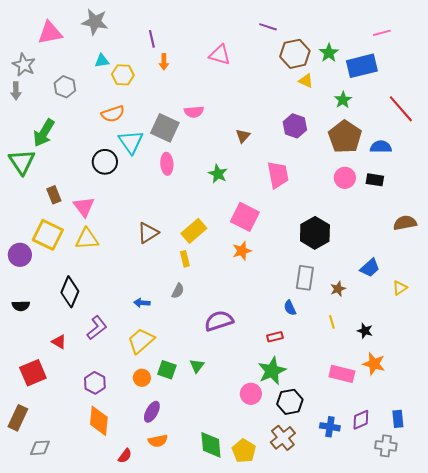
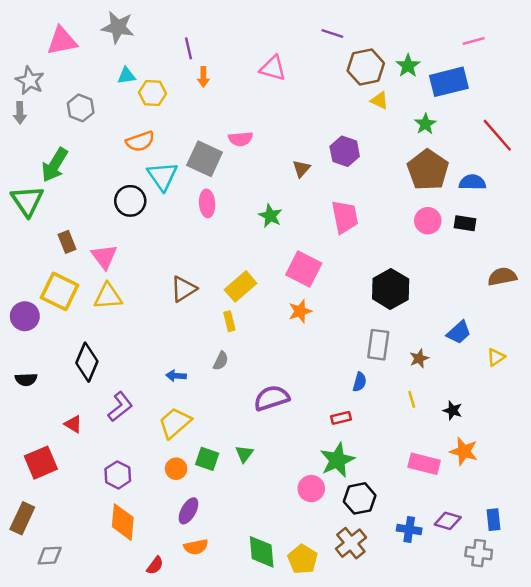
purple hexagon: (295, 126) -> (345, 151), moved
blue semicircle: (290, 308) -> (360, 382), turned -140
purple diamond: (361, 420) -> (448, 521), turned 40

